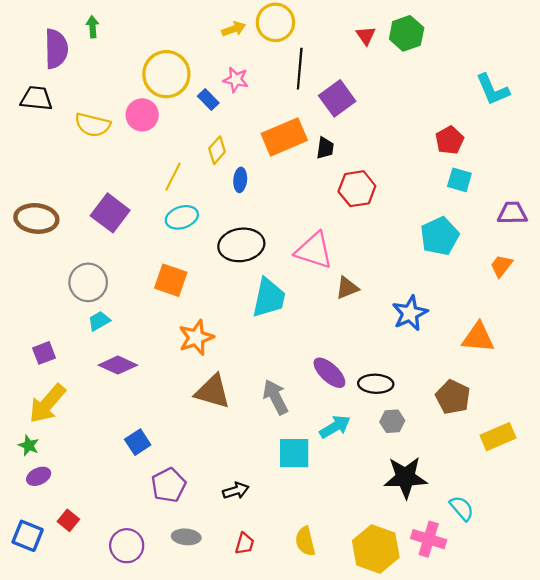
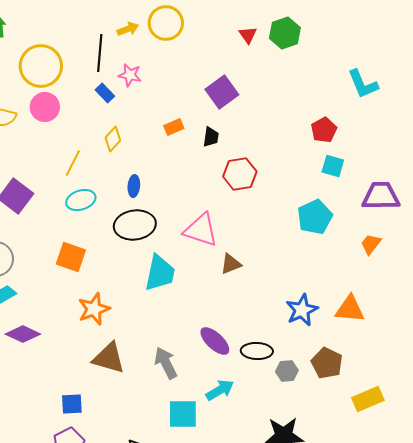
black line: (300, 69) -> (100, 53), moved
yellow circle: (166, 74) -> (41, 66), moved
orange rectangle: (284, 137) -> (174, 127), size x0.5
blue ellipse: (240, 180) -> (134, 186), moved
purple trapezoid: (512, 213) -> (381, 196), size x1.4
blue star: (410, 313) -> (302, 310), moved
gray hexagon: (392, 421) -> (287, 371), moved
blue square: (138, 442) -> (72, 404), moved, turned 30

